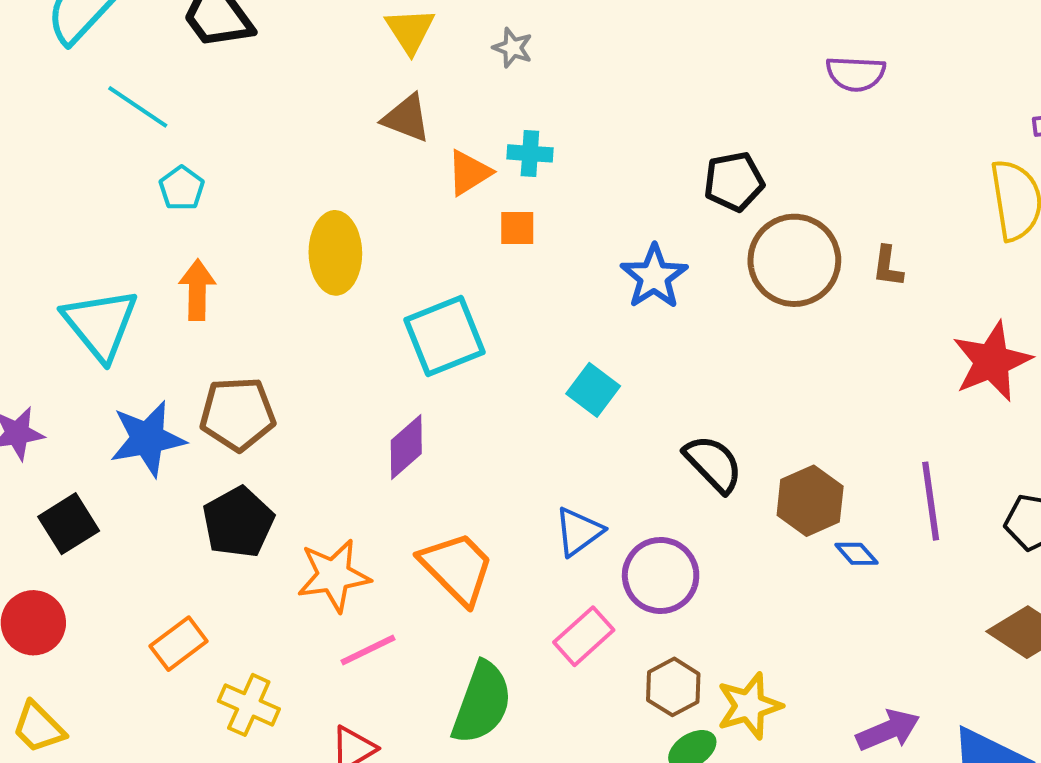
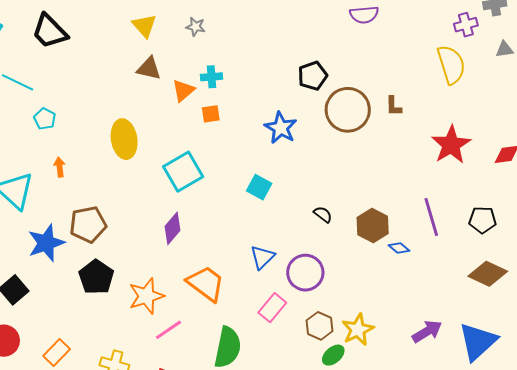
orange arrow: (197, 290) -> (60, 167), size x0.7
black semicircle: (713, 464) -> (323, 214), size x0.6
orange rectangle: (179, 644) -> (57, 352), moved

